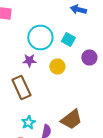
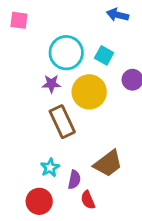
yellow circle: (57, 66) -> (89, 92), size x1.6
brown rectangle: (21, 88) -> (62, 122), moved

